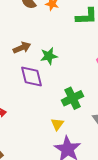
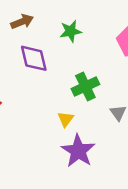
green star: (49, 56) -> (71, 31), moved

